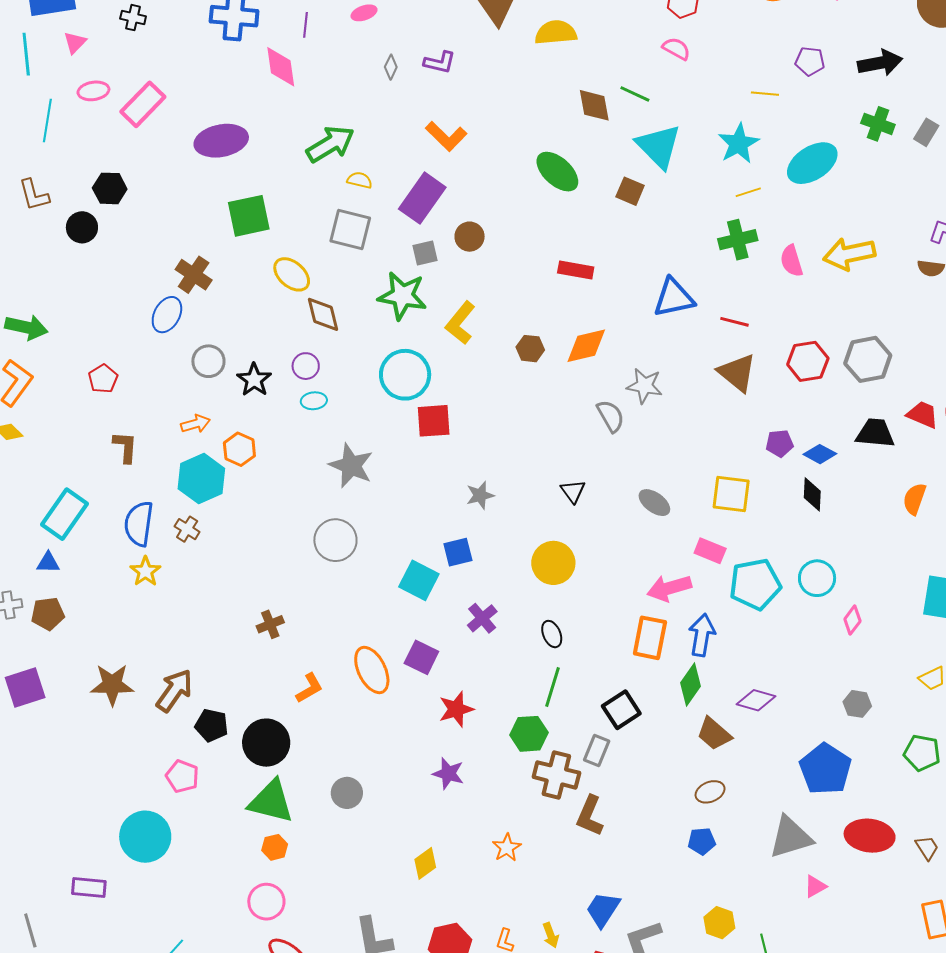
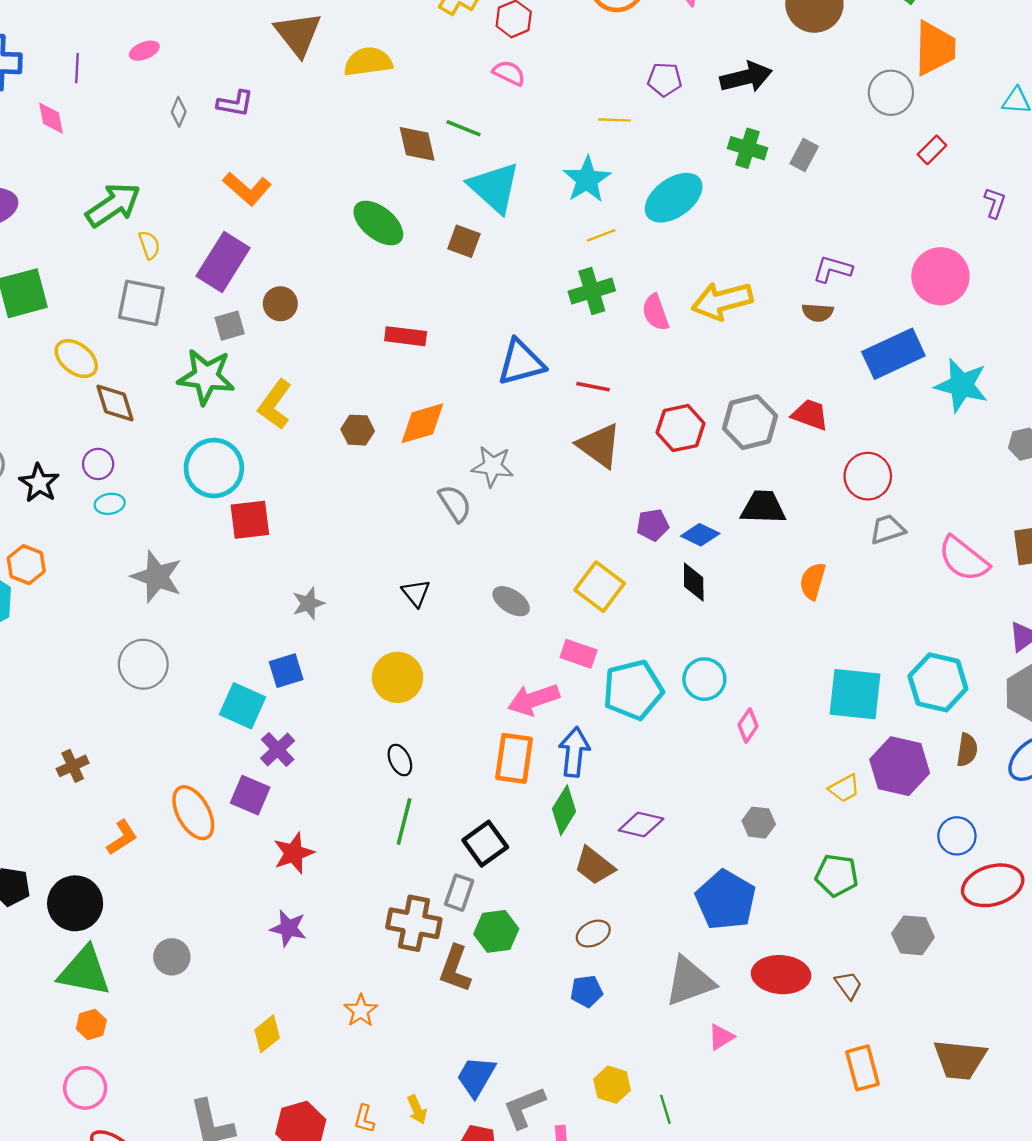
pink diamond: (281, 67) -> (51, 118), size x0.7
yellow semicircle: (360, 180) -> (149, 245), turned 60
red trapezoid: (923, 415) -> (810, 415), moved
yellow square: (731, 494) -> (600, 587), turned 33
purple cross: (482, 618) -> (278, 749), moved
green hexagon: (529, 734) -> (496, 931), moved

